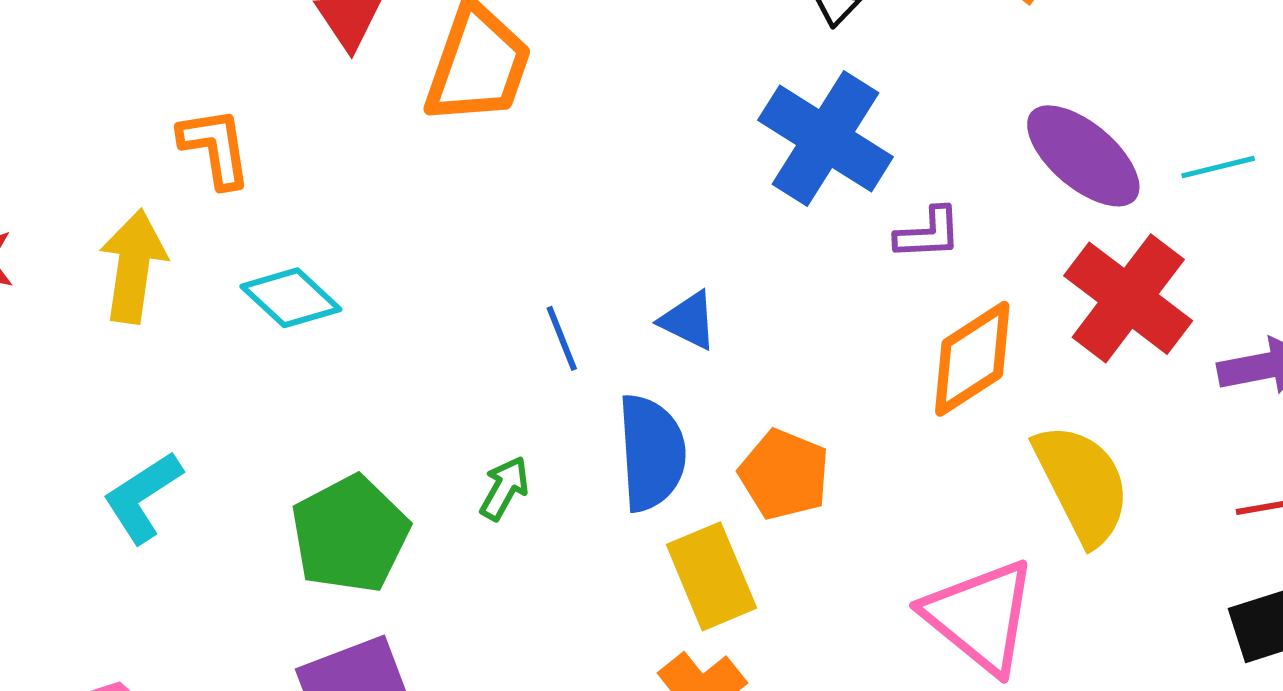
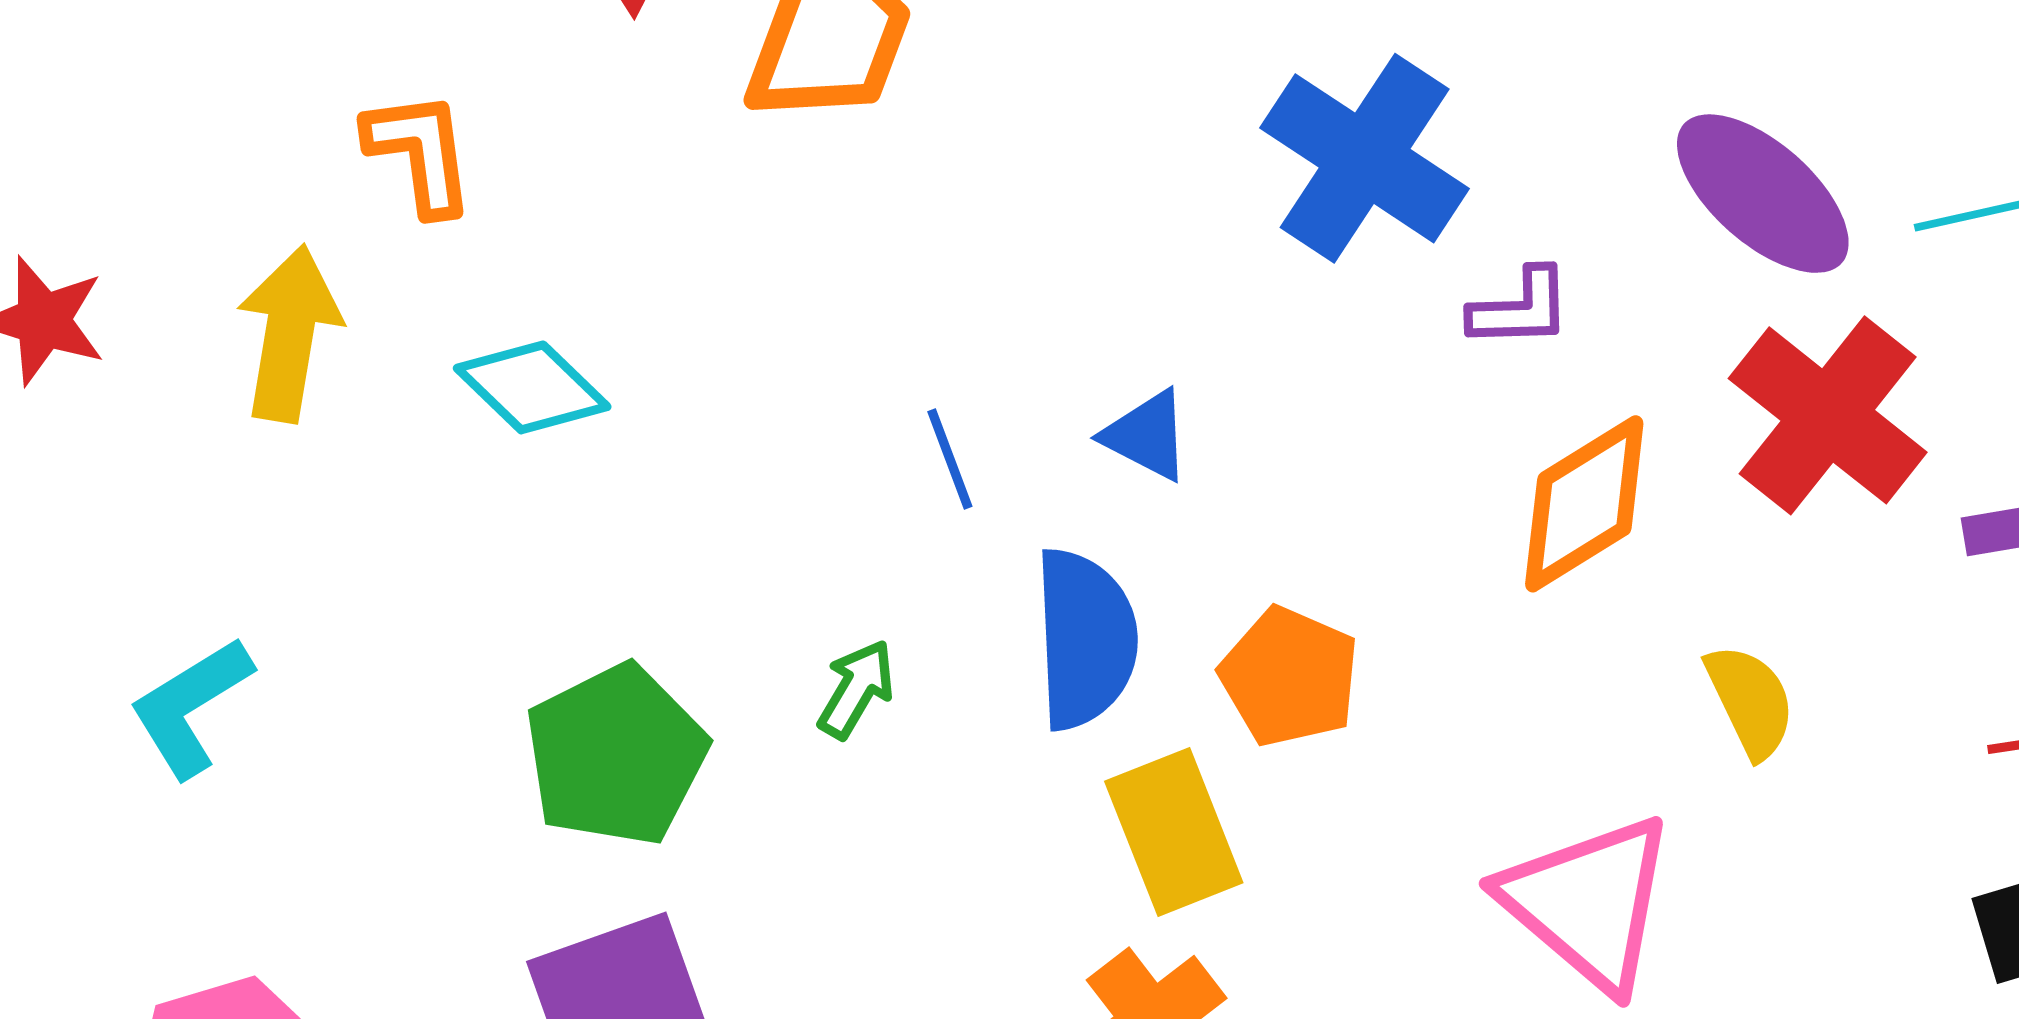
yellow semicircle: (1082, 484) -> (1750, 701), size x0.6
cyan L-shape: (143, 497) -> (191, 707), moved

